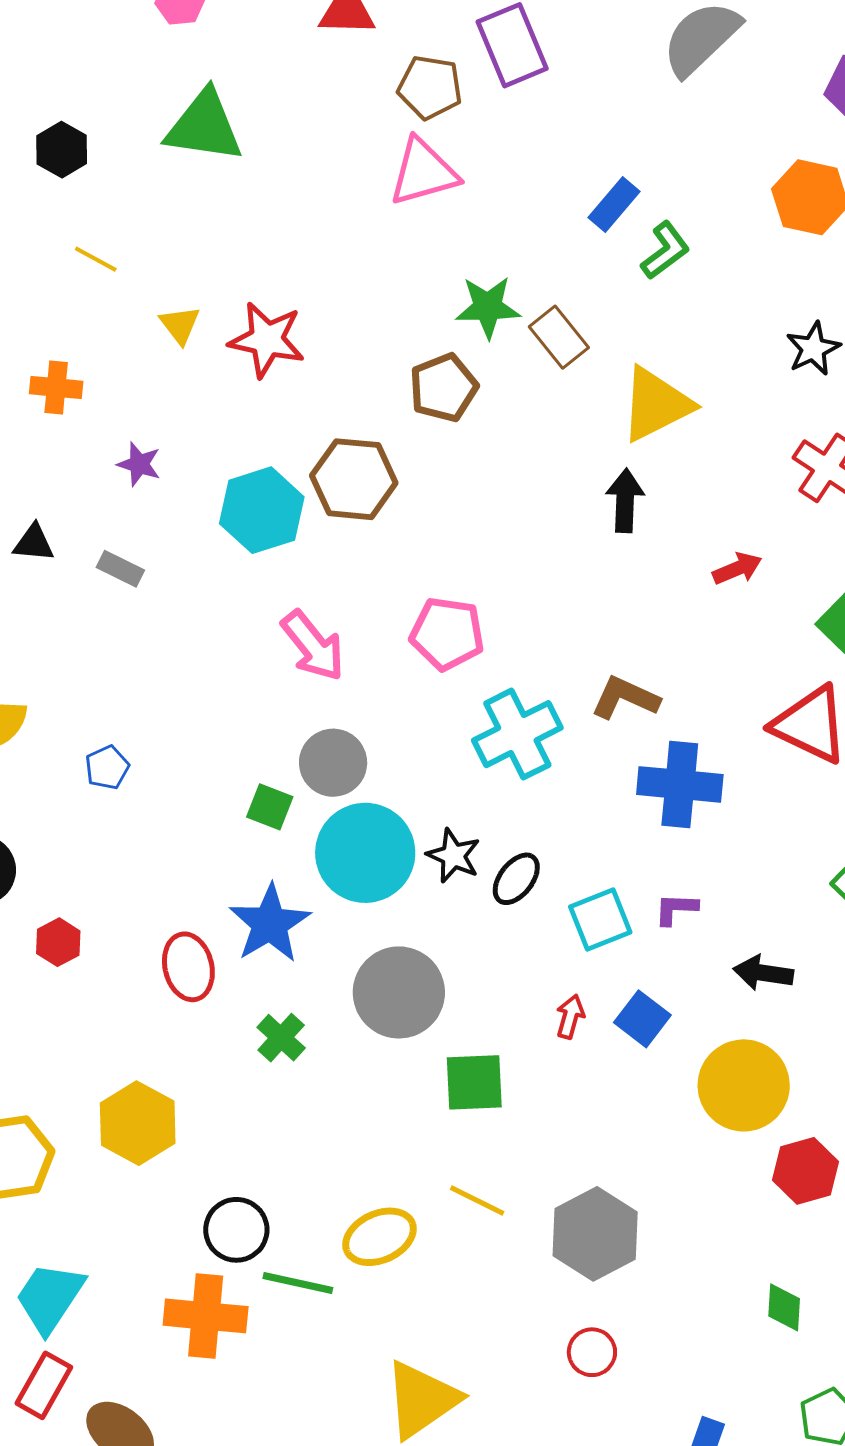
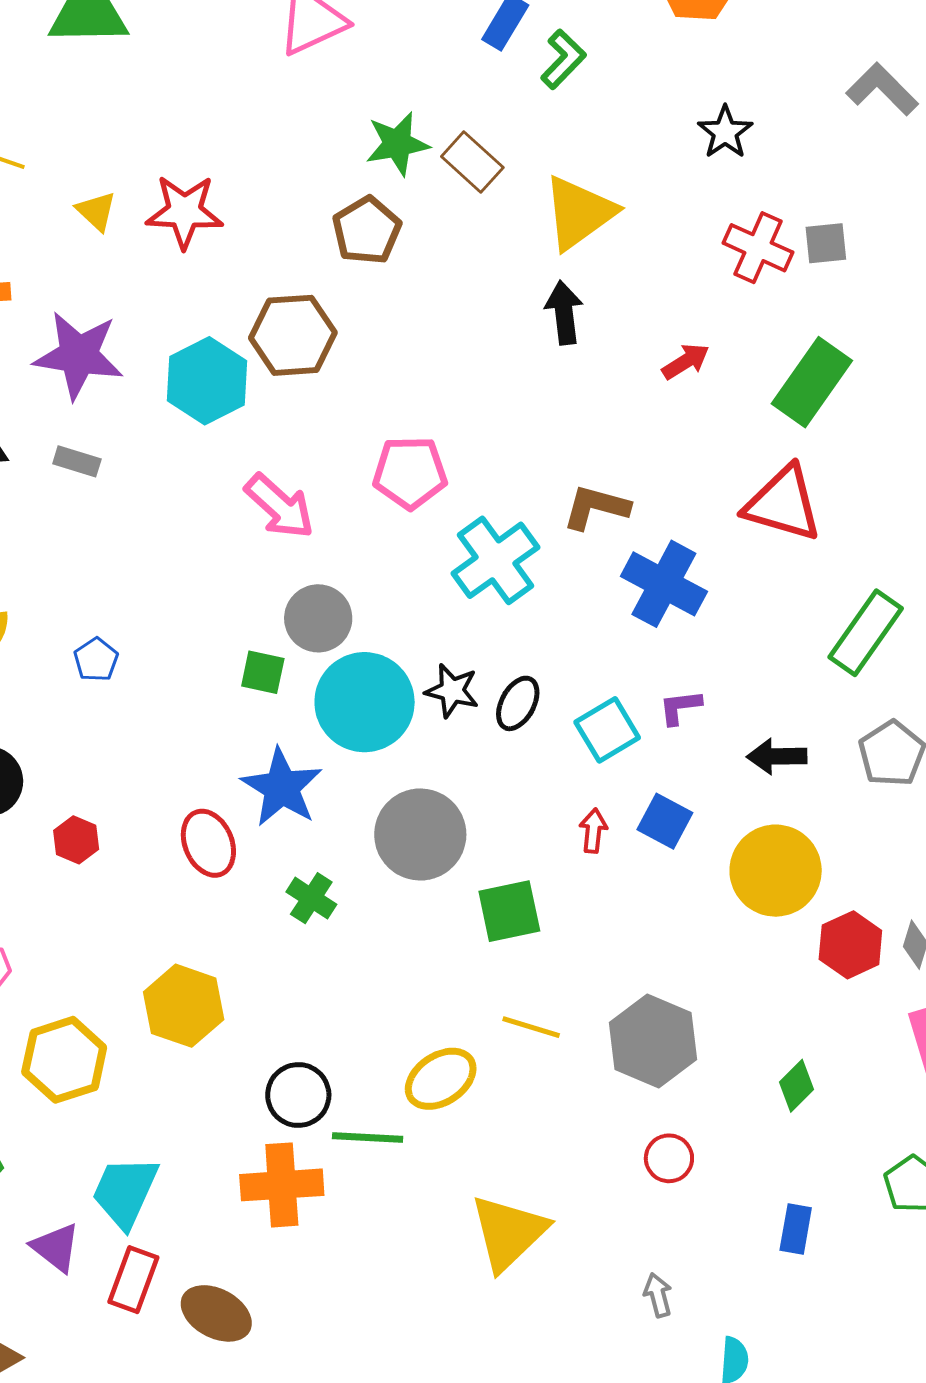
purple star: (139, 464) -> (79, 355), size x2.0
blue cross: (680, 784) -> (664, 584), turned 32
green diamond: (784, 1307) -> (796, 1086), moved, turned 51

